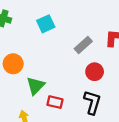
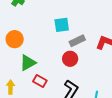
cyan square: (46, 24) -> (62, 25), moved
red circle: (95, 72) -> (70, 59), moved

